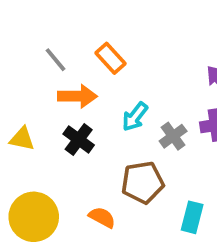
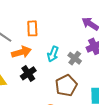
orange rectangle: (111, 58) -> (32, 28), turned 56
black cross: (79, 139) -> (28, 73), turned 35

